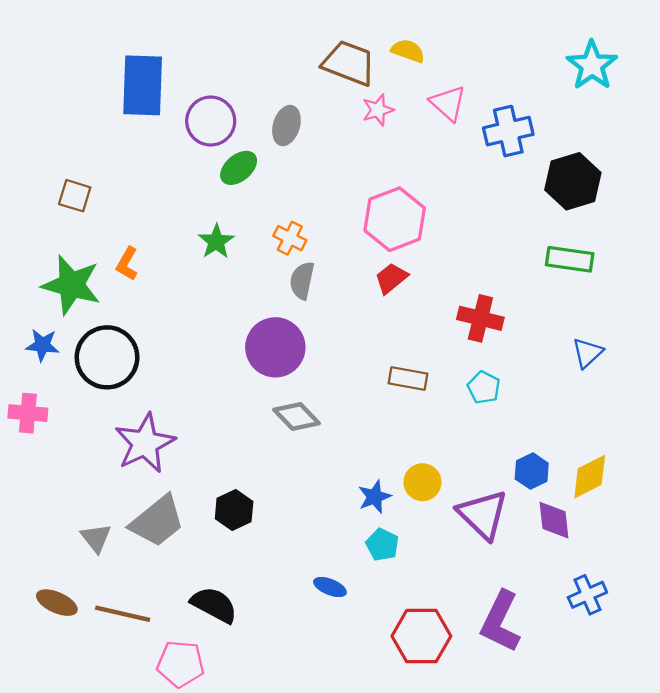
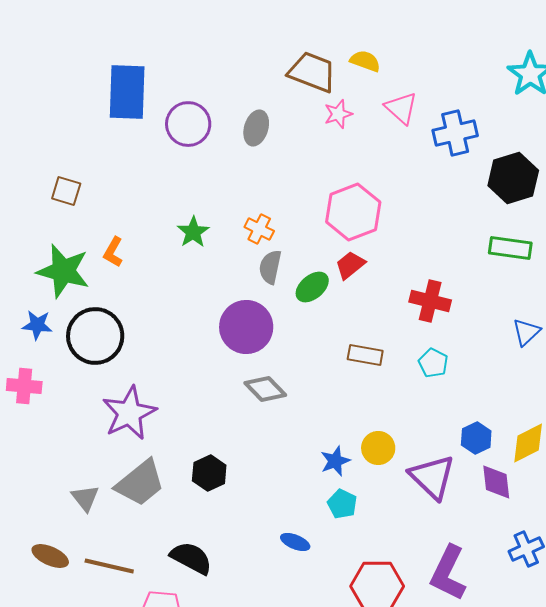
green ellipse: (239, 168) -> (312, 287), moved

